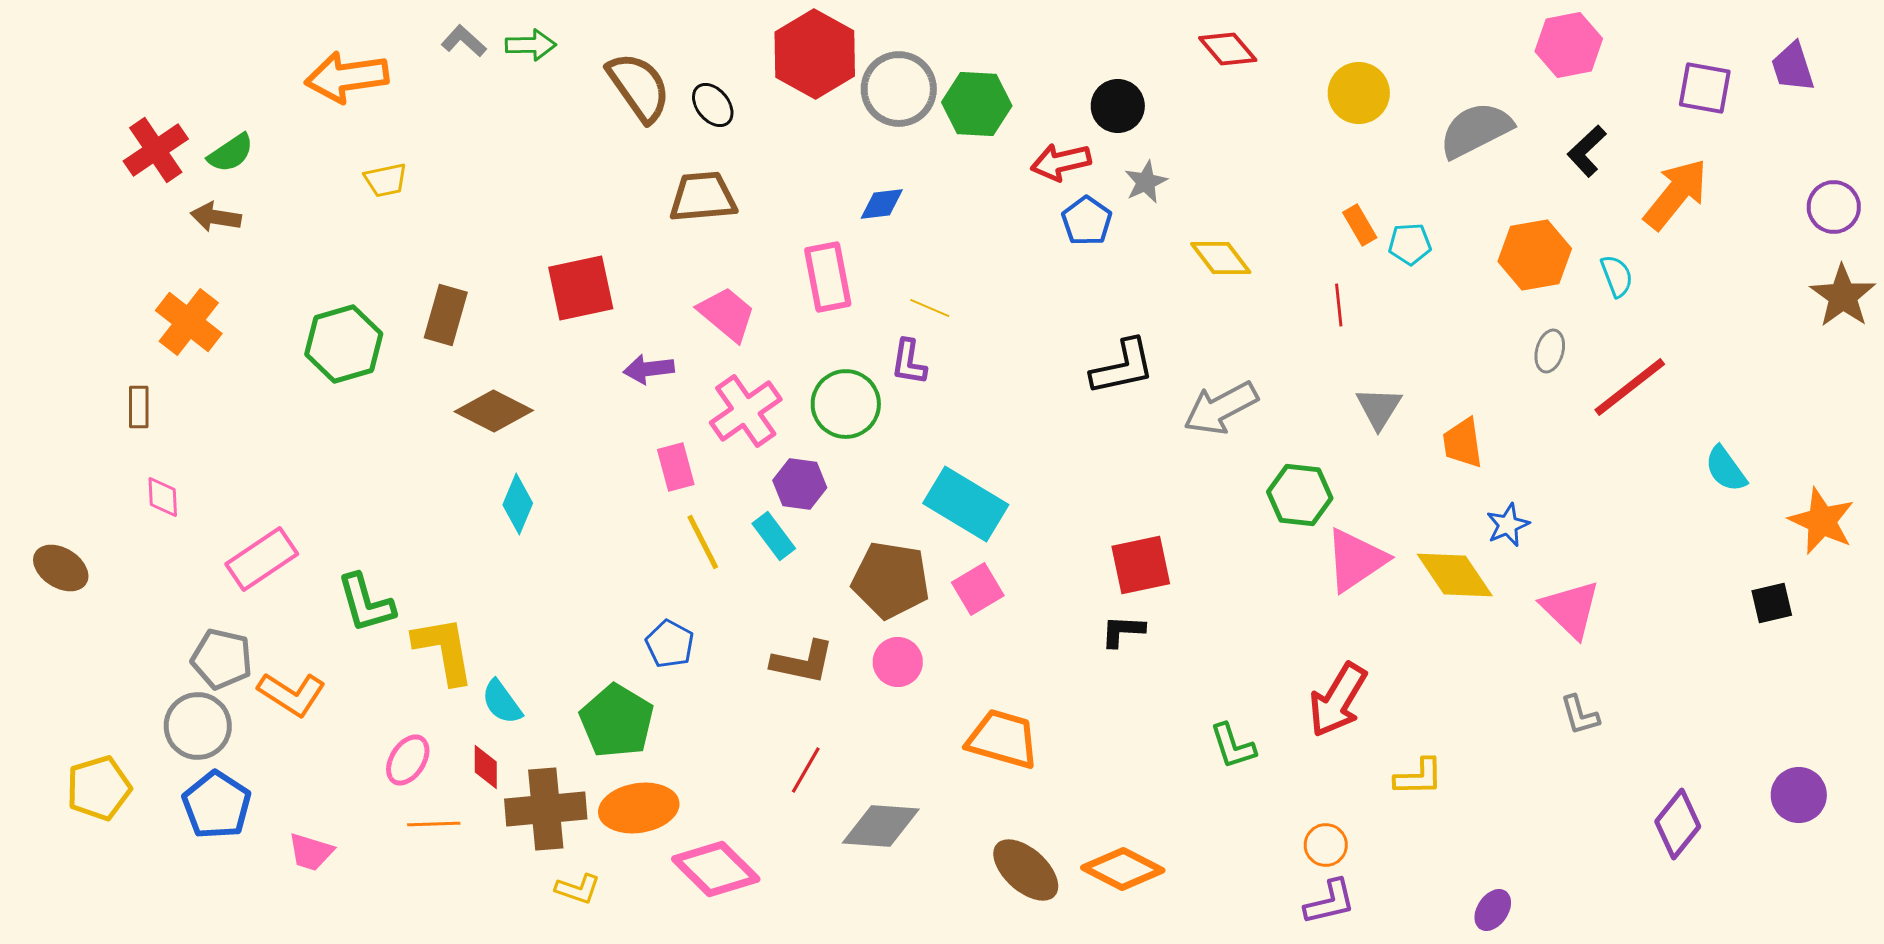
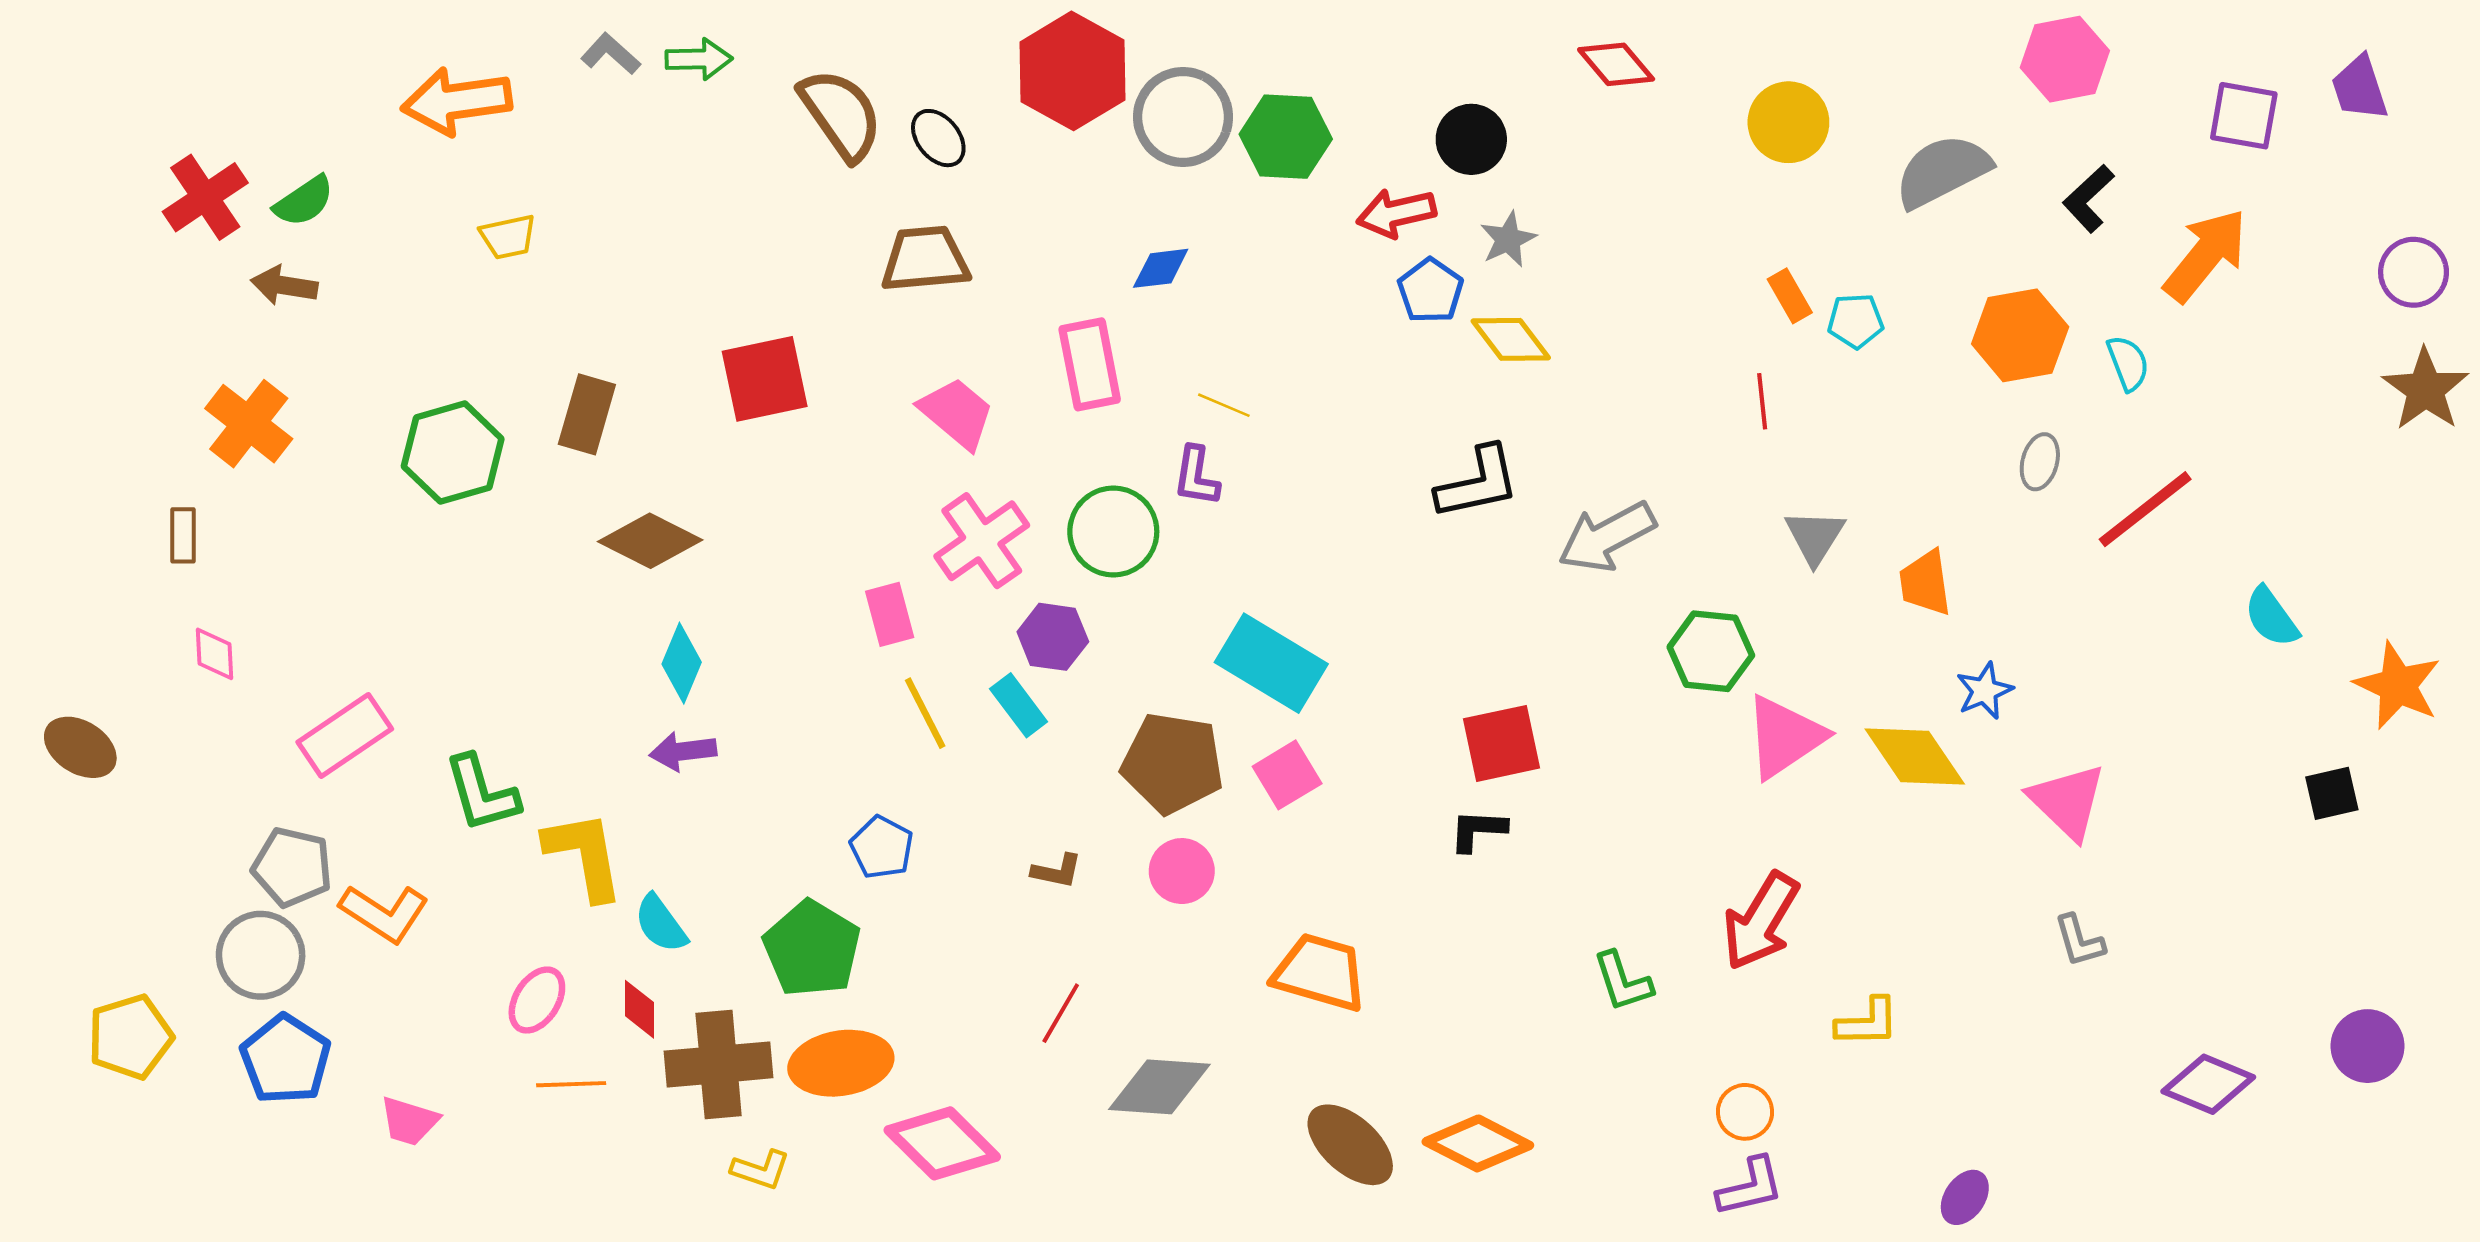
yellow diamond: (1221, 258) -> (1511, 339), moved
purple arrow: (649, 369) -> (683, 751), moved
brown L-shape: (803, 662) -> (1057, 871), size x0.6
purple diamond: (1678, 824) -> (2208, 1084), turned 74

